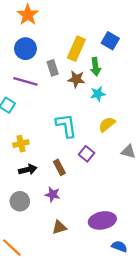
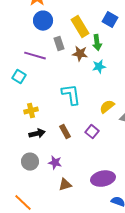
blue circle: (25, 49) -> (43, 21), moved
yellow rectangle: (76, 49) -> (80, 27), turned -55
yellow semicircle: (107, 124) -> (107, 107), moved
purple square: (87, 154) -> (92, 132), moved
purple star: (53, 194) -> (55, 163), moved

